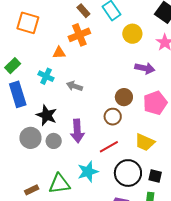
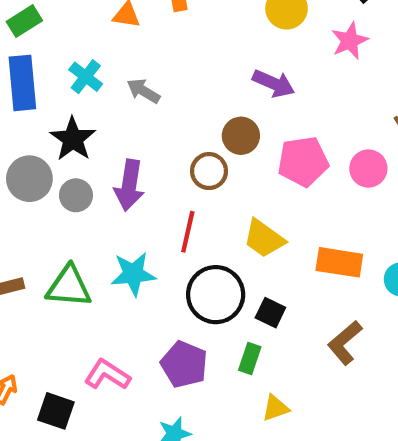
purple arrow: (145, 68) -> (274, 83), moved
cyan cross: (46, 76) -> (86, 77), moved
red line: (109, 147) -> (188, 232), turned -60

